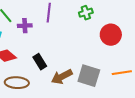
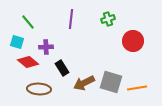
purple cross: (25, 26) -> (46, 47), moved
orange line: (122, 73) -> (137, 88), moved

